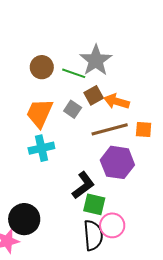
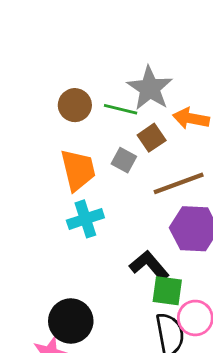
orange arrow: (117, 101) -> (191, 118), moved
orange trapezoid: (40, 113) -> (78, 170), turned 148
black L-shape: (83, 185) -> (149, 266), turned -88

